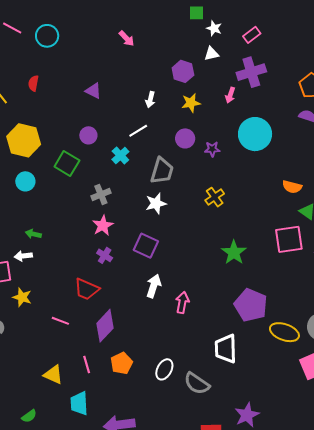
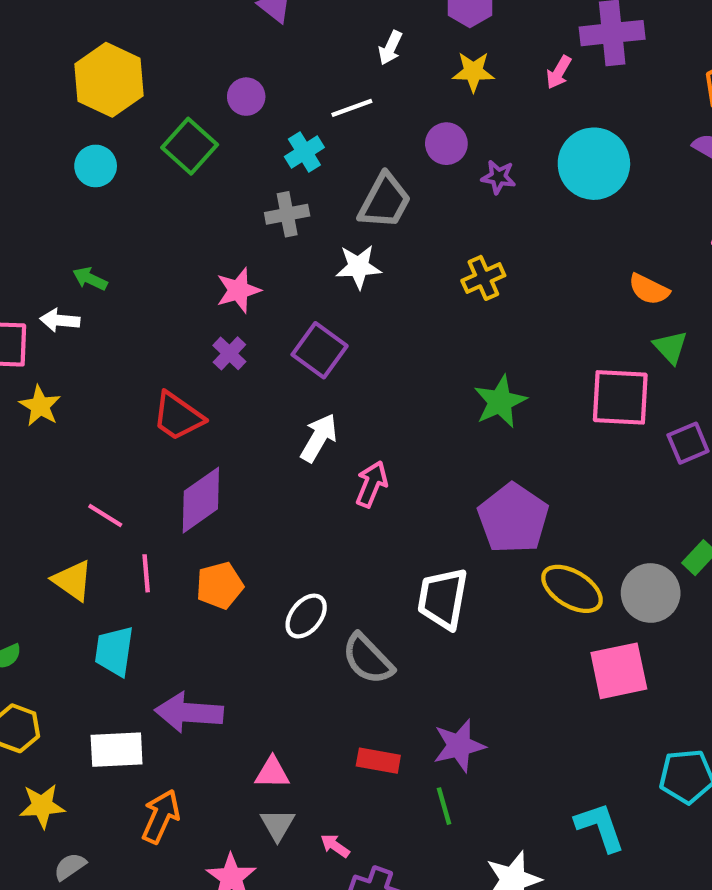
gray cross: (101, 195) -> (287, 214), moved
pink line: (60, 321) -> (105, 515), moved

